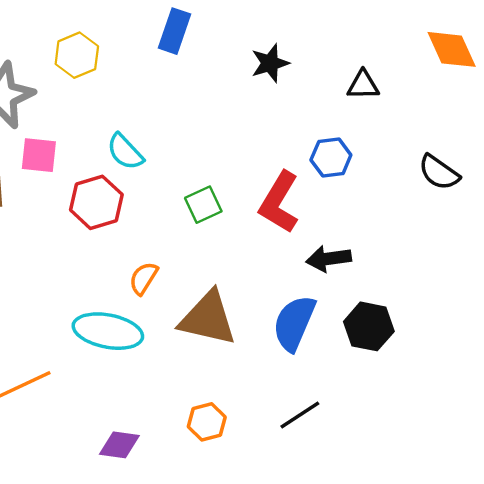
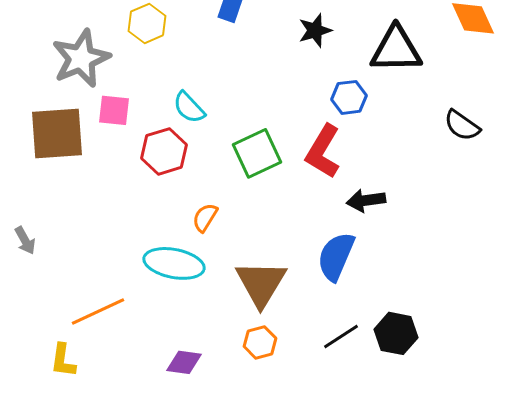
black triangle: (363, 85) -> (396, 49), size x1.8
blue hexagon: (331, 157) -> (349, 97), moved
green square: (203, 205) -> (257, 153), size x1.5
brown triangle: (208, 318) -> (261, 283), moved, turned 48
black hexagon: (369, 326) -> (396, 333), moved

